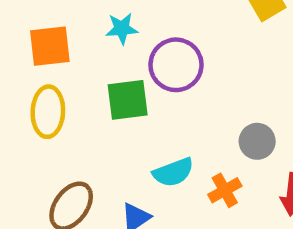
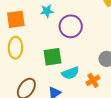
green square: (128, 100) -> (52, 57), moved

